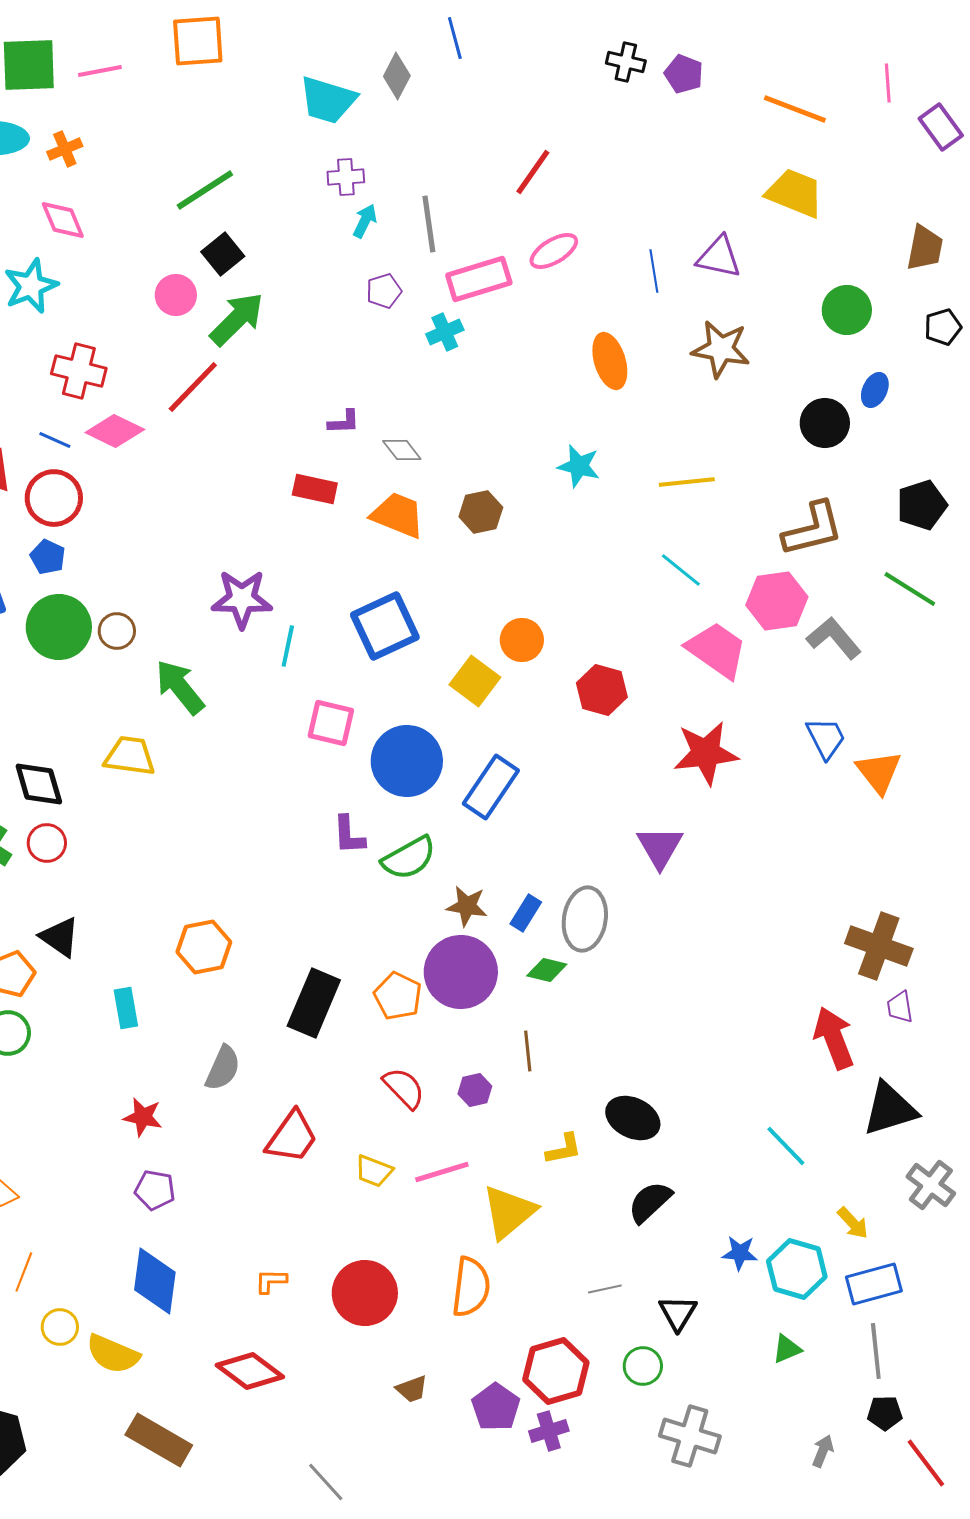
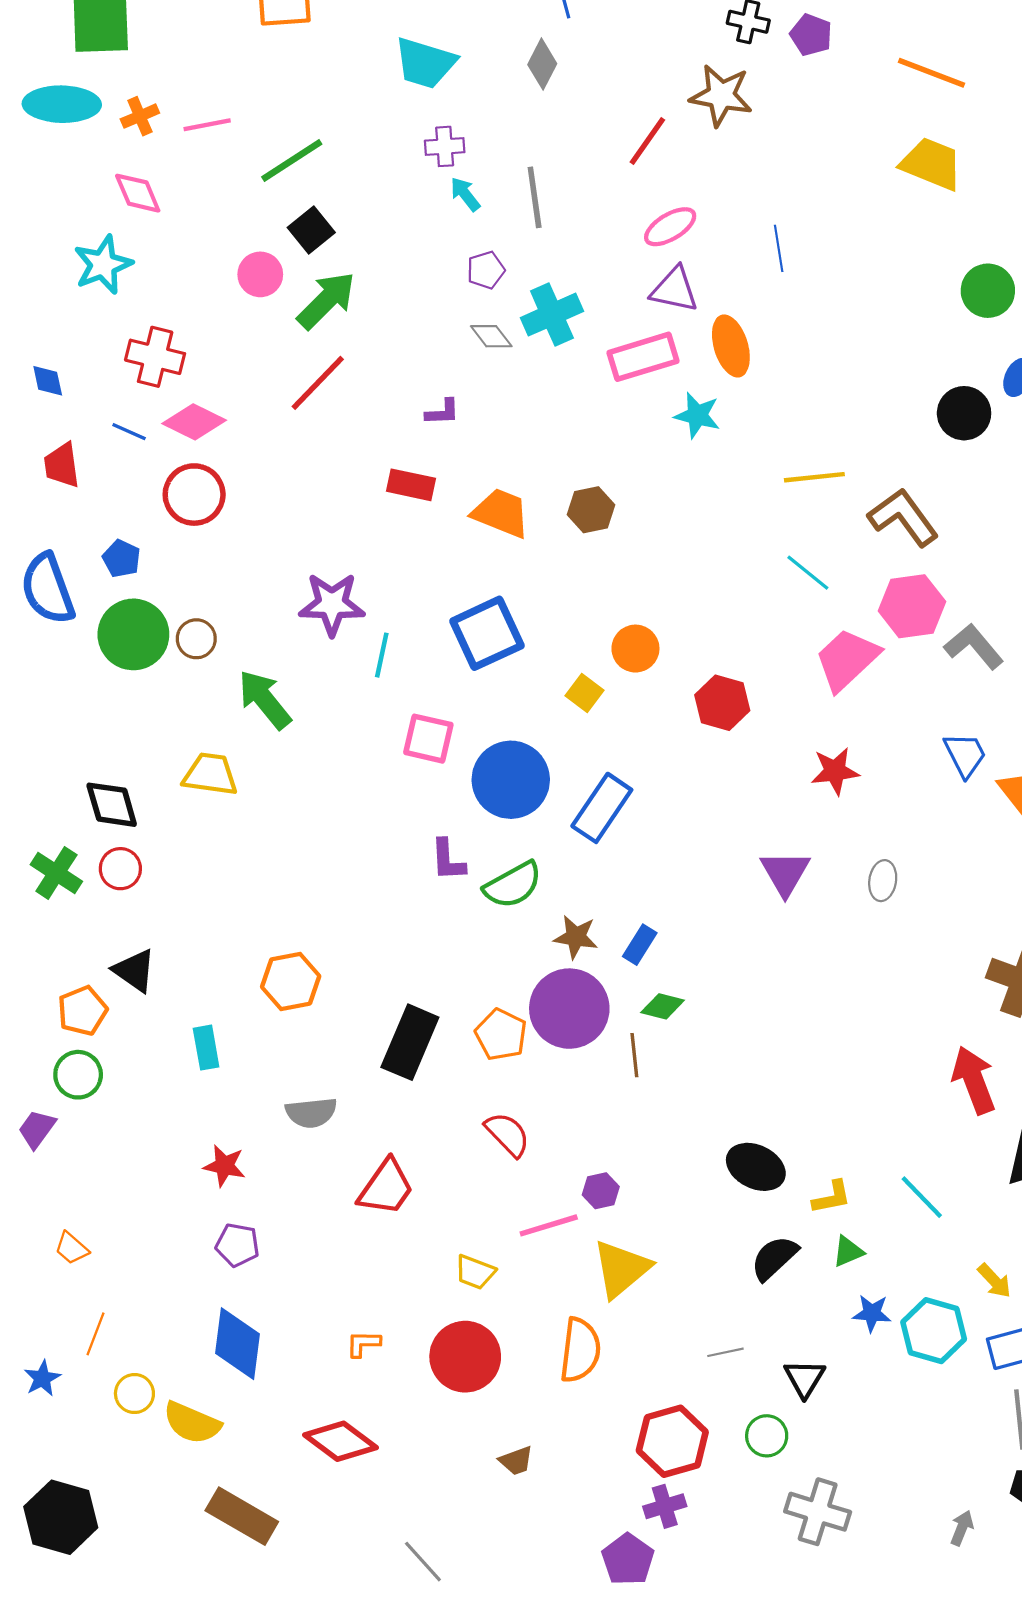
pink line: (100, 71) -> (207, 125), moved
gray diamond: (397, 76) -> (542, 64), moved
cyan arrow: (365, 221) -> (465, 194), turned -64
purple triangle: (719, 257) -> (674, 290), moved
pink rectangle: (479, 279) -> (643, 357), moved
cyan cross: (445, 332) -> (552, 315), size x1.5
brown star: (721, 349) -> (721, 95), moved
red line: (193, 387) -> (318, 383), moved
gray diamond: (402, 450) -> (491, 336), moved
cyan star: (579, 466) -> (697, 415), moved
red circle: (54, 498) -> (194, 495), moved
brown L-shape: (813, 529) -> (903, 517), moved, turned -112
pink trapezoid: (717, 650) -> (847, 659), turned -78
yellow square: (475, 681) -> (584, 693), size x0.7
red star: (706, 753) -> (835, 771), size x0.7
gray ellipse: (585, 919) -> (883, 881), moved, size x0.6
brown line: (528, 1051) -> (634, 1055), moved
gray semicircle: (223, 1068) -> (311, 1113), turned 60
purple hexagon: (475, 1090) -> (601, 1191), moved
yellow L-shape: (564, 1149) -> (832, 1197), moved
yellow trapezoid: (374, 1171) -> (475, 1272), moved
green triangle: (787, 1349) -> (848, 1251), moved
purple pentagon: (496, 1407) -> (628, 1559), moved

